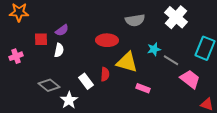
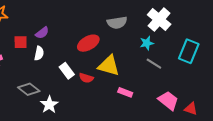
red ellipse: (107, 40) -> (88, 43), turned -30
cyan star: (154, 49) -> (147, 43), moved
red semicircle: (105, 74) -> (86, 78), turned 104
pink trapezoid: (190, 79) -> (168, 101), moved
white rectangle: (86, 81) -> (67, 71), moved

